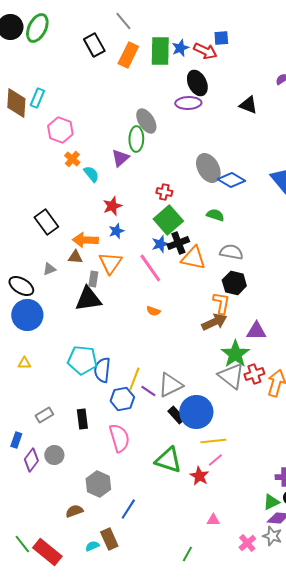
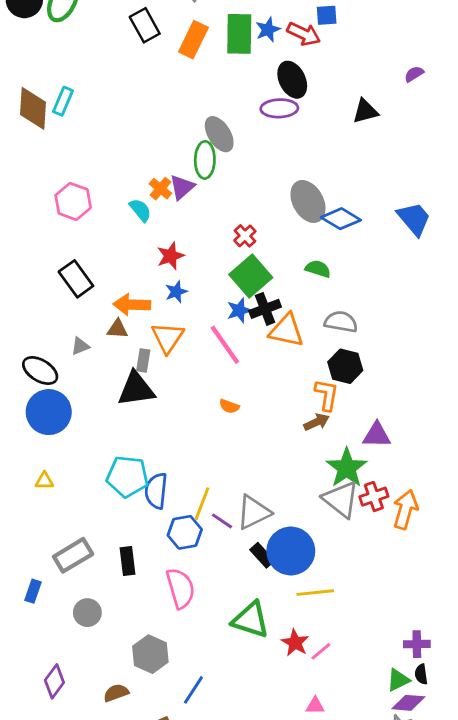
black triangle: (248, 105) -> (365, 111), turned -36
pink hexagon: (60, 130) -> (73, 201), moved
orange cross: (72, 159) -> (160, 189), moved
red cross: (164, 192) -> (245, 236), turned 35
brown arrow: (214, 322) -> (317, 422), size x0.7
gray rectangle: (44, 415) -> (73, 555), size x1.5
purple diamond: (31, 460) -> (54, 681), moved
pink line: (215, 460) -> (321, 651), moved

